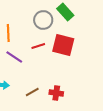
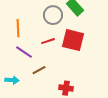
brown line: (32, 92) -> (39, 70), moved

